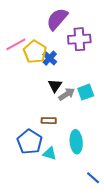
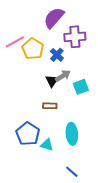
blue cross: (50, 58) -> (57, 55), moved
gray arrow: (67, 94) -> (63, 76), moved
brown rectangle: (49, 121) -> (50, 106), moved
blue line: (93, 178) -> (72, 172), moved

